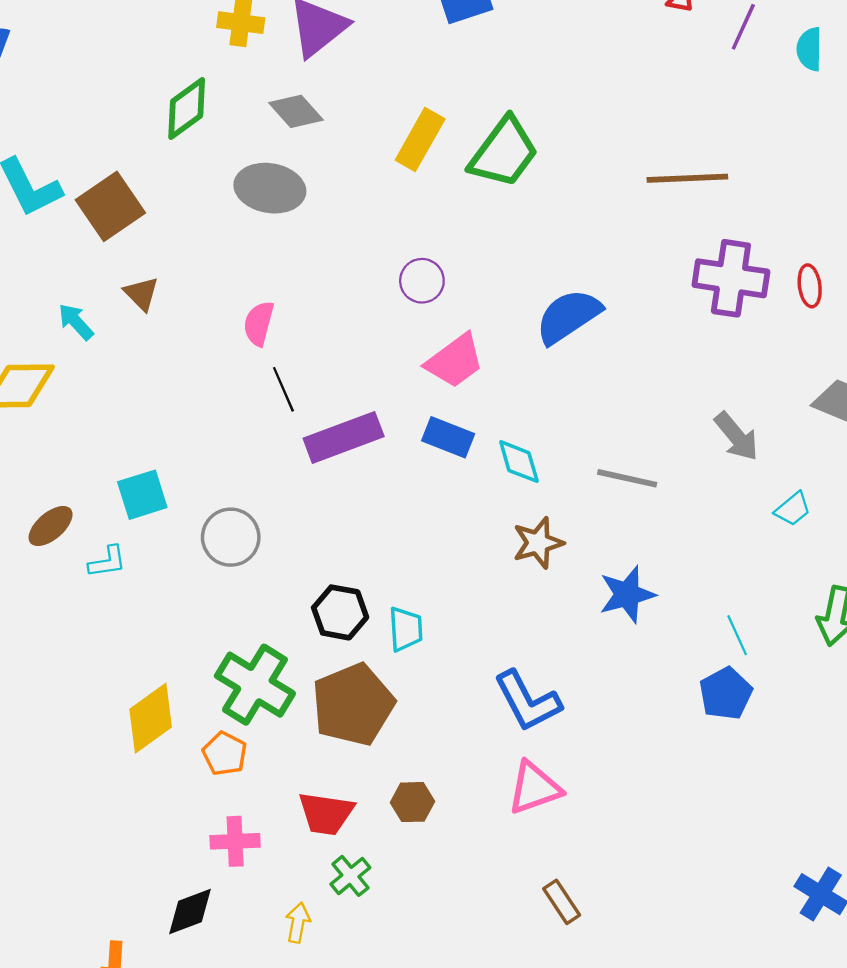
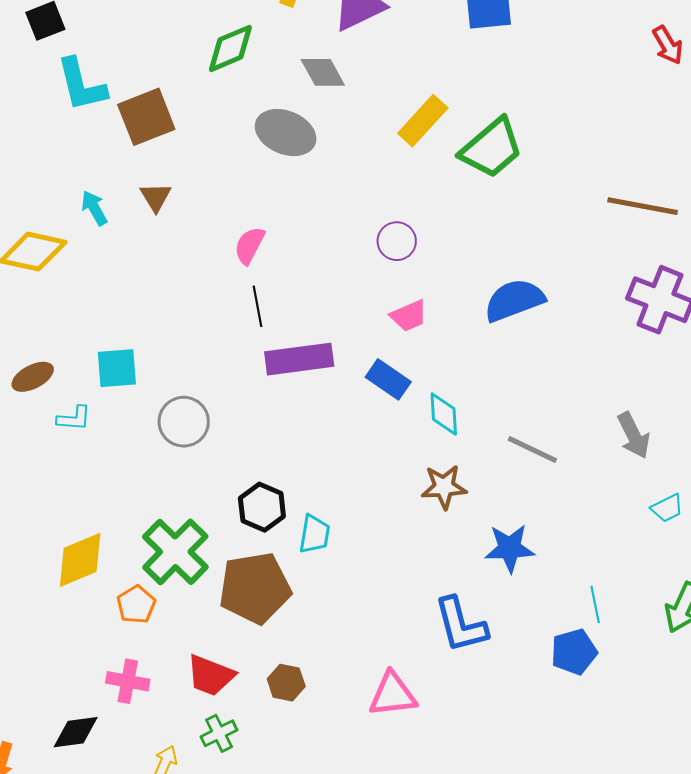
pink trapezoid: (455, 361) -> (409, 316), size x0.7
blue L-shape: (527, 701) -> (461, 625), moved

